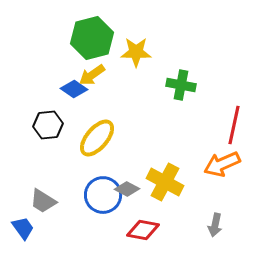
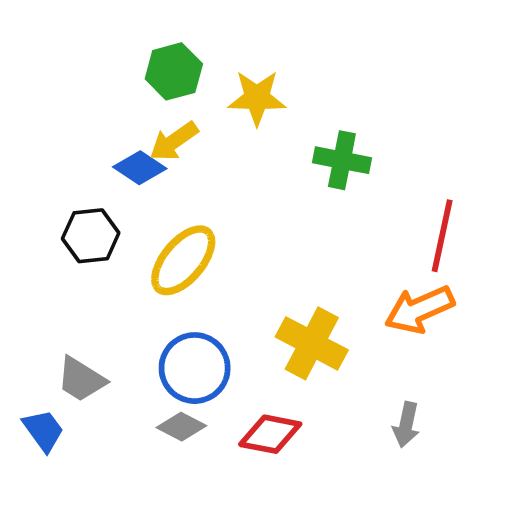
green hexagon: (92, 38) -> (174, 71), size x0.7
gray diamond: (127, 189) -> (181, 427), moved

